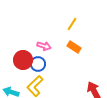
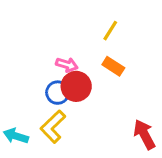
red circle: (23, 60) -> (76, 86), moved

